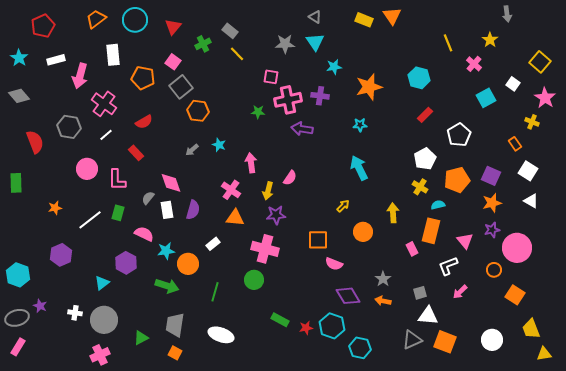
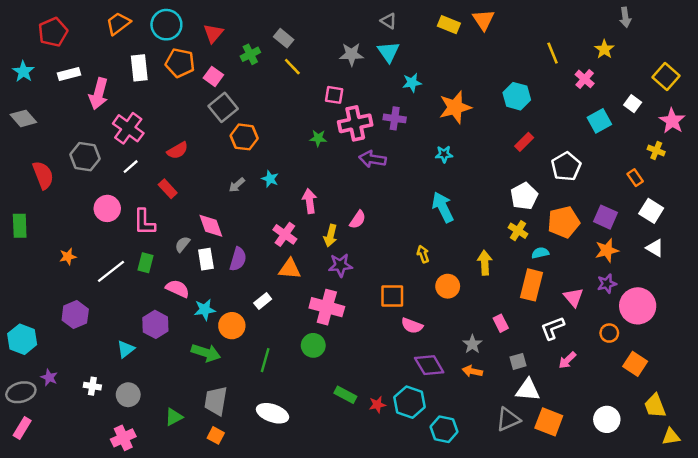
orange pentagon: (143, 78) -> (180, 63), moved
yellow arrow: (343, 206) -> (423, 254), turned -64
pink rectangle: (412, 249) -> (501, 323), moved
gray circle: (104, 320) -> (128, 395), size x0.7

